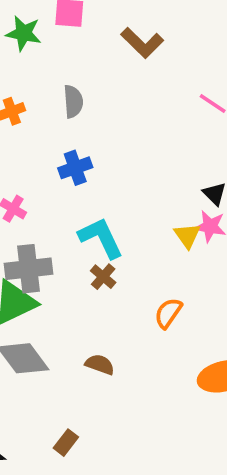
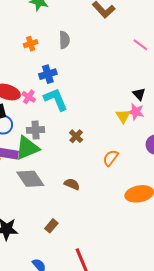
blue cross: (75, 168) -> (48, 74), moved
cyan L-shape: (101, 238) -> (56, 99), moved
gray cross: (29, 269) -> (36, 130), size x0.7

